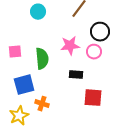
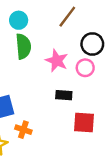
pink star: (70, 46) -> (57, 61), turned 30
green semicircle: (42, 59) -> (23, 46), moved

